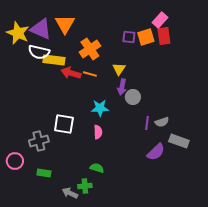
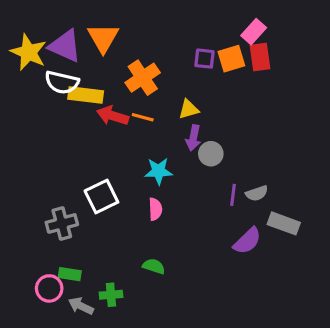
yellow triangle: (119, 69) -> (189, 109), turned 40
white square: (64, 124) -> (101, 196), turned -35
pink circle: (15, 161) -> (49, 288), moved
green cross: (85, 186) -> (111, 295), moved
gray arrow: (70, 193) -> (81, 306), moved

